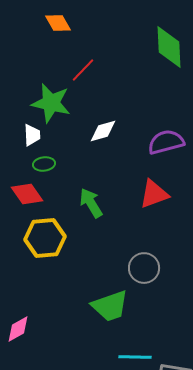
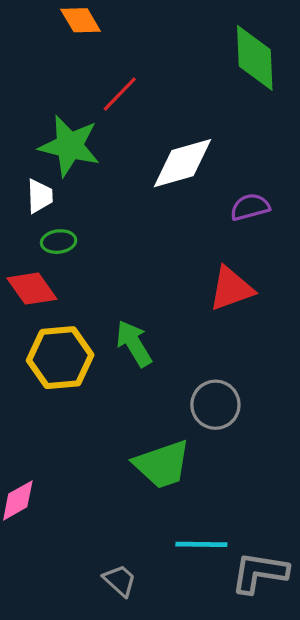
white diamond: (103, 131) -> (183, 163), moved, size x1.5
purple semicircle: (166, 142) -> (250, 207), size x0.7
green arrow: (91, 203) -> (134, 344), moved

